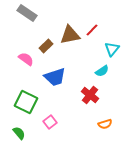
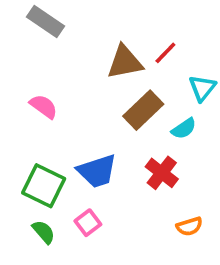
brown rectangle: (46, 46) -> (143, 110), moved, size x1.5
blue trapezoid: (55, 77) -> (97, 171), moved
green semicircle: (19, 133) -> (44, 232), moved

